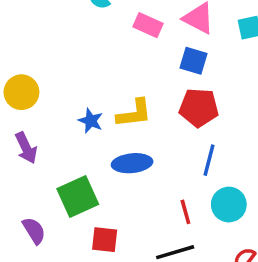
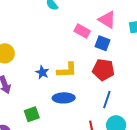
pink rectangle: (148, 25) -> (82, 31), moved
green square: (78, 196) -> (32, 114), size x0.7

